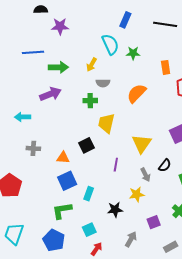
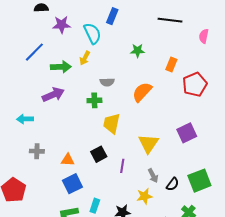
blue rectangle: (125, 20) -> (112, 16), moved
cyan semicircle: (110, 44) -> (92, 33), moved
blue line: (33, 52) -> (34, 52), turned -40
yellow arrow: (92, 65) -> (85, 58), moved
orange rectangle: (166, 67) -> (171, 65), turned 32
black square: (86, 145) -> (99, 154), moved
black semicircle: (165, 165) -> (173, 184), moved
cyan rectangle: (89, 194) -> (95, 206), moved

